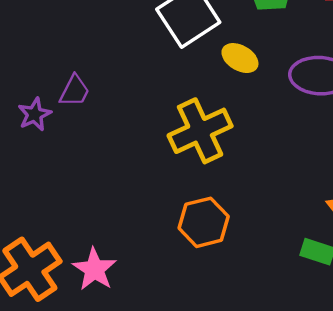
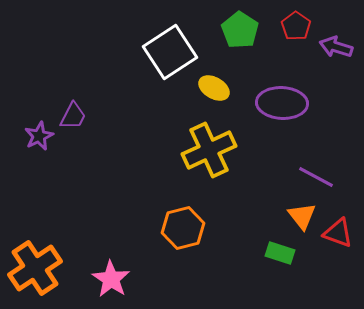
yellow cross: (200, 131) -> (209, 150), moved
pink star: (94, 269) -> (111, 279), moved

